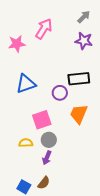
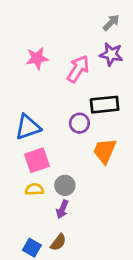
pink arrow: (44, 29) -> (78, 69), moved
pink star: (17, 44) -> (37, 58), moved
blue triangle: (26, 84) -> (28, 127), moved
pink square: (42, 120) -> (37, 160), moved

